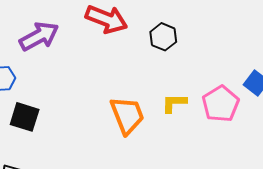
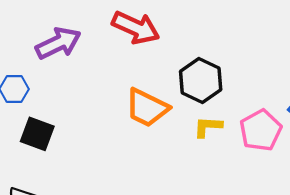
black hexagon: (163, 37) -> (201, 81), moved, size x1.4
orange trapezoid: (127, 115) -> (147, 108), moved, turned 135

